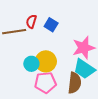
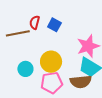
cyan circle: (31, 64) -> (25, 69), moved
brown semicircle: (75, 83) -> (81, 82), turned 80

